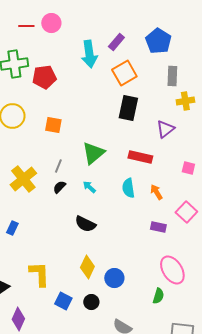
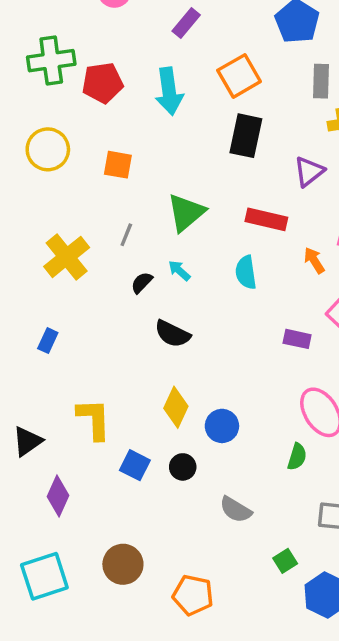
purple rectangle: (116, 42) -> (186, 23), moved
cyan arrow: (89, 54) -> (169, 91), moved
black semicircle: (59, 187) -> (142, 283), moved
orange arrow: (156, 192) -> (314, 260), moved

